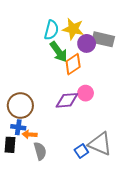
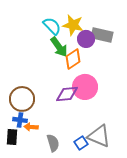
cyan semicircle: (51, 30) -> (52, 26), turned -60
pink circle: (86, 93) -> (85, 87), size x1.6
gray semicircle: (40, 151) -> (53, 143), moved

